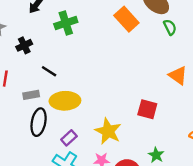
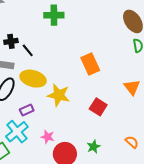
orange rectangle: (126, 19) -> (90, 64), moved
black cross: (24, 45) -> (11, 41), moved
yellow star: (108, 131) -> (59, 95), moved, turned -30

